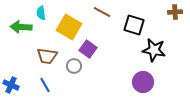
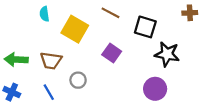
green arrow: (21, 27) -> (16, 60), moved
purple square: (88, 49) -> (112, 53), moved
gray circle: (74, 66) -> (78, 80), moved

